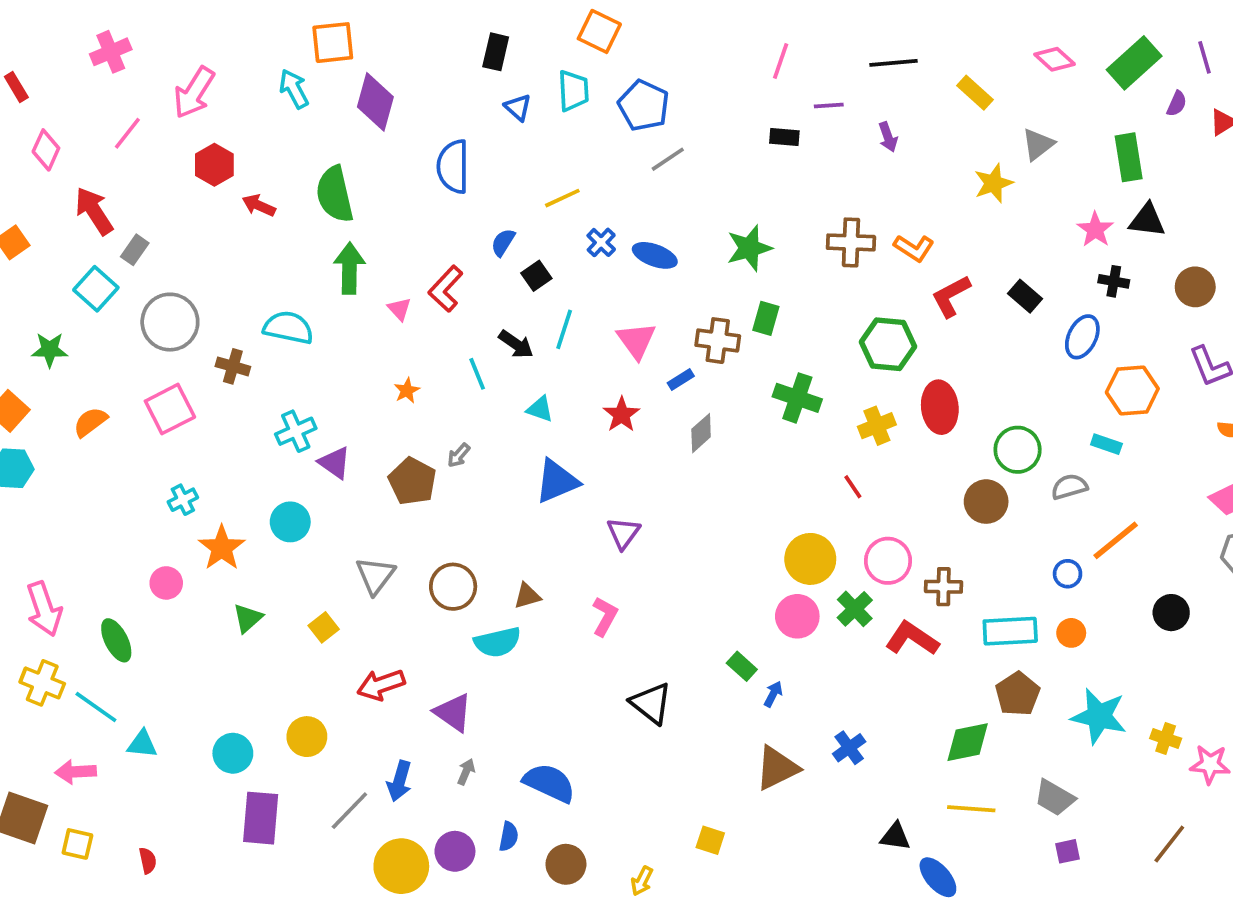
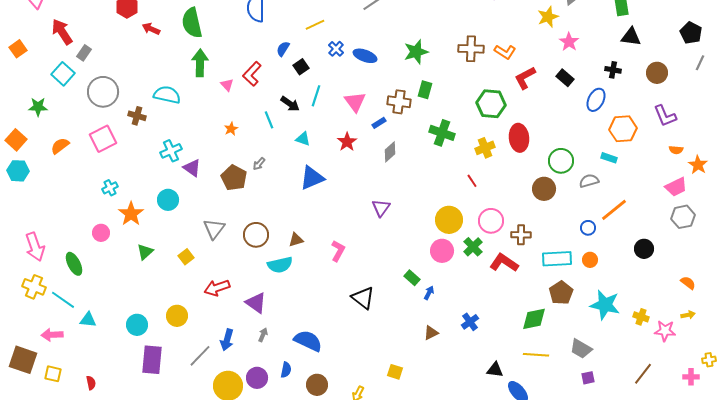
pink star: (1095, 229) -> (569, 42), moved
purple triangle: (623, 533) -> (381, 208), moved
brown triangle: (777, 768) -> (431, 333), size x0.6

